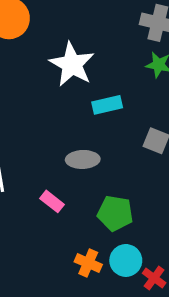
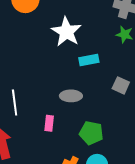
pink rectangle: (52, 201) -> (49, 123), turned 56

